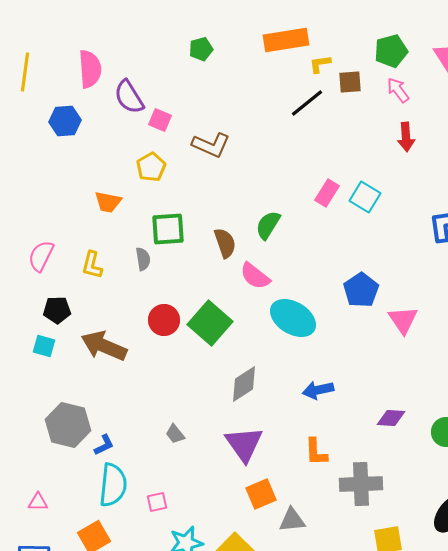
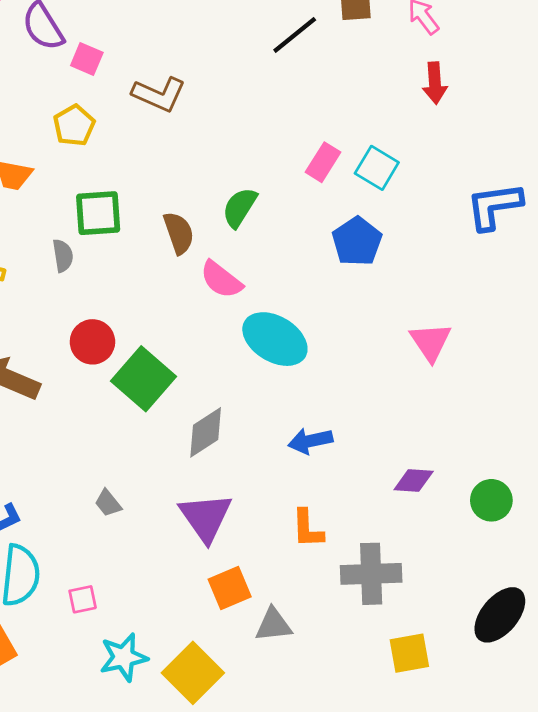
blue pentagon: (361, 290) -> (357, 241), moved
green square: (210, 323) -> (143, 379), moved

